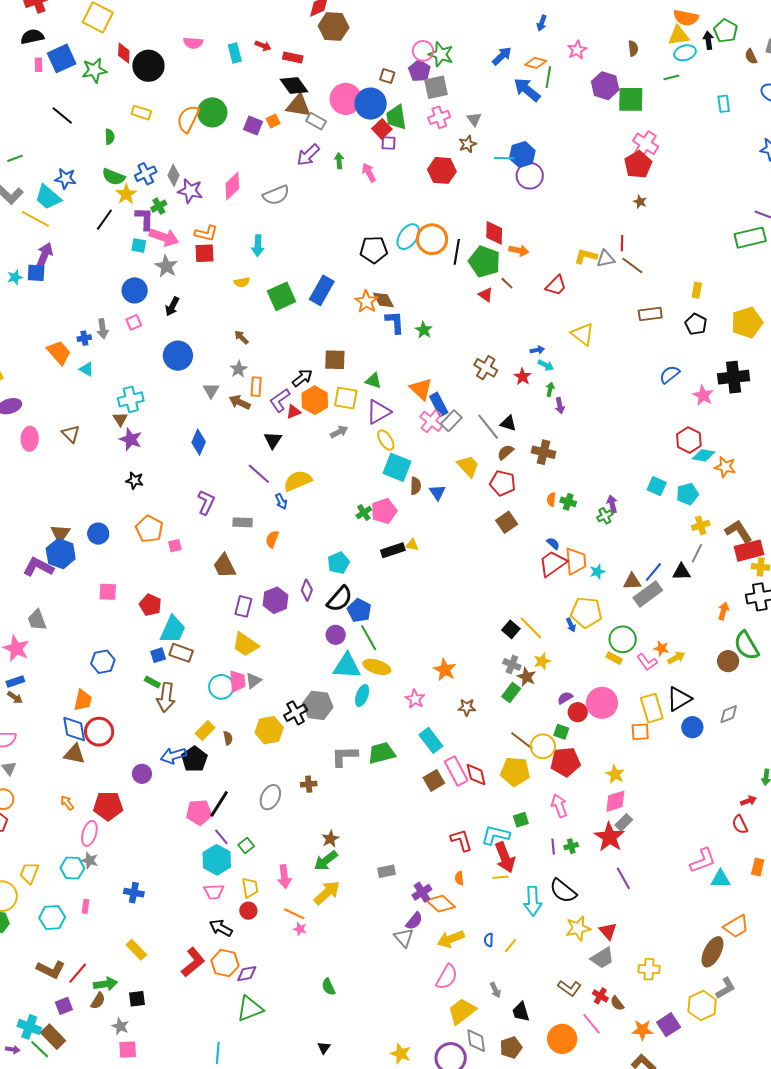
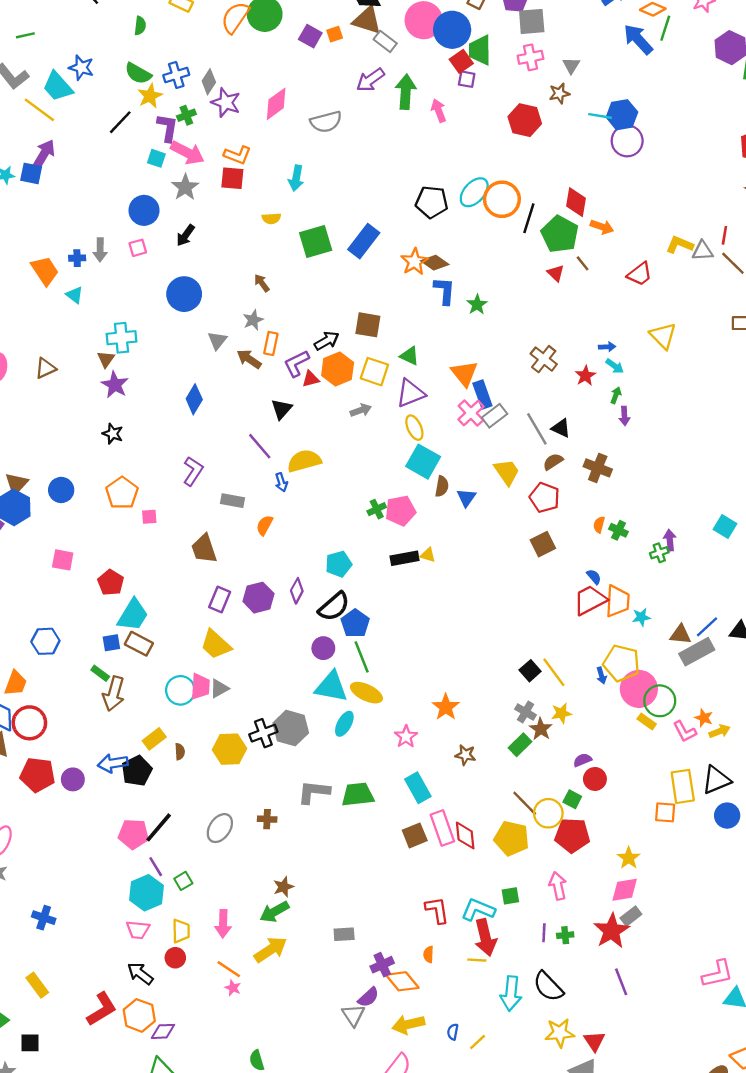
green arrow: (339, 161) -> (406, 92), size x1.8
brown diamond: (383, 300) -> (435, 263), turned -35
brown triangle: (71, 434) -> (45, 368), turned 42
pink circle: (602, 703) -> (639, 689), moved
red pentagon: (108, 806) -> (38, 775), moved

